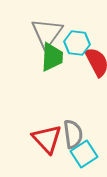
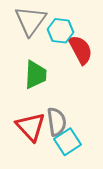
green trapezoid: (52, 57) -> (36, 75), moved

